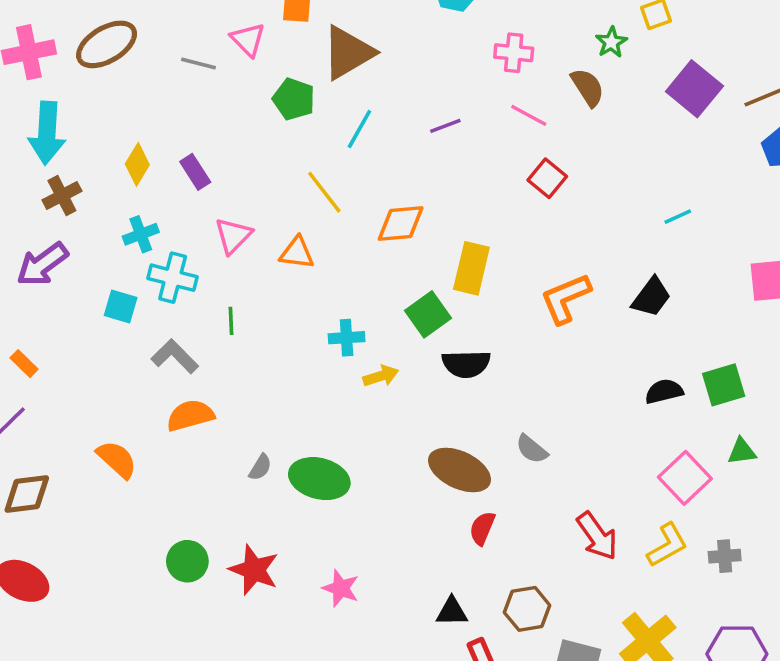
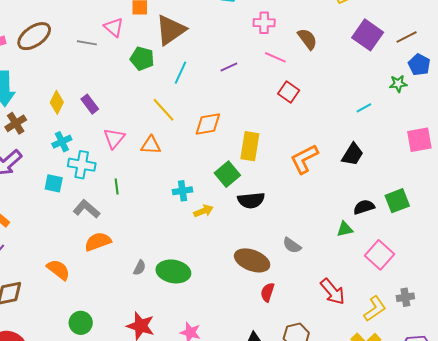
green star: (611, 42) -> (398, 84), moved, turned 30
green triangle: (742, 451) -> (345, 229), moved
yellow L-shape: (667, 545) -> (375, 309), moved
green circle: (187, 561) -> (81, 323), moved

